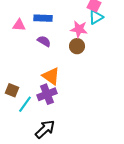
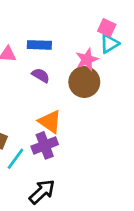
pink star: (79, 29) -> (87, 60), turned -30
brown circle: (77, 46) -> (84, 82), size x1.5

